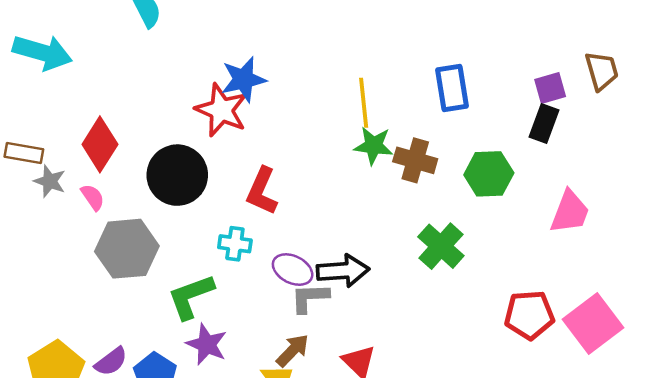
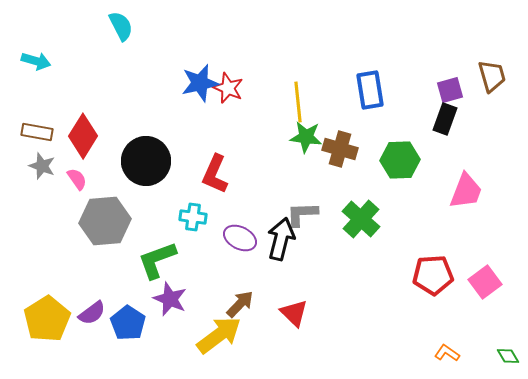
cyan arrow: (42, 52) -> (36, 61), size x0.6
red star: (221, 110) -> (228, 88), moved, size x0.7
brown rectangle: (24, 153) -> (37, 132), moved
black arrow: (343, 271) -> (281, 239), turned -72
gray L-shape: (310, 298) -> (302, 214), moved
pink square: (593, 323) -> (485, 282), size x0.7

